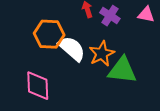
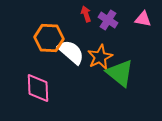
green triangle: (122, 70) -> (120, 73), turned 32

